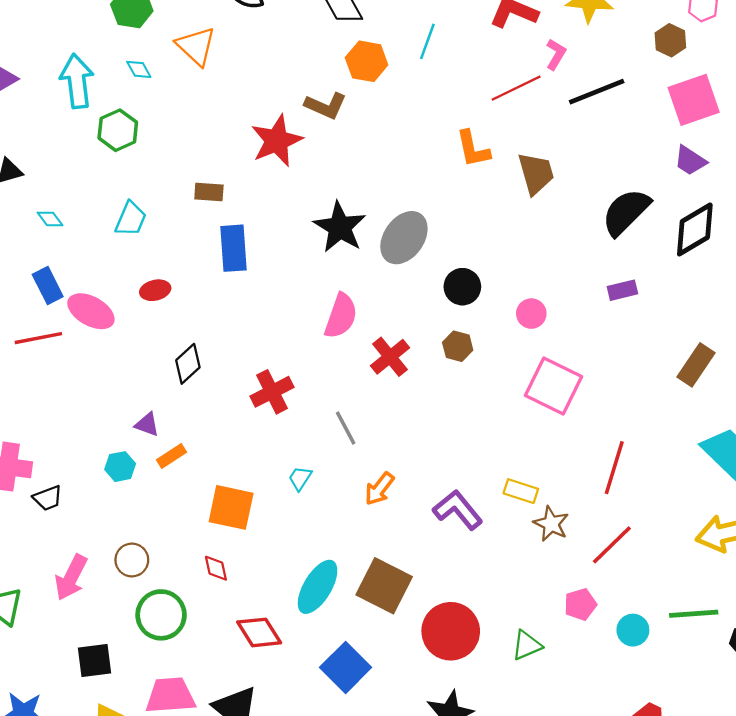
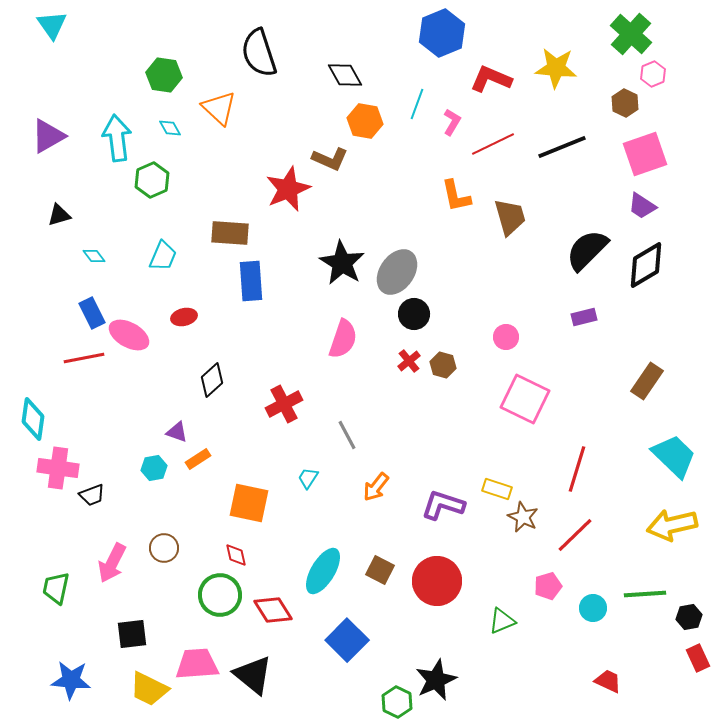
pink L-shape: (556, 54) -> (452, 122), moved
brown rectangle: (209, 192) -> (230, 233), size x1.5
black circle: (462, 287) -> (414, 314), moved
red cross: (390, 357) -> (409, 361), moved, size x0.7
purple L-shape: (458, 510) -> (443, 505), turned -33
brown square: (384, 586) -> (380, 570), size x0.6
green circle: (161, 615) -> (220, 595), moved
red circle: (451, 631) -> (437, 581), moved

